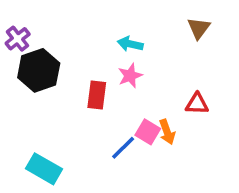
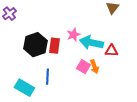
cyan arrow: (130, 44) -> (91, 43), moved, size x1.6
black hexagon: (39, 70) -> (35, 45), moved
blue line: (123, 148) -> (47, 77), moved, turned -42

